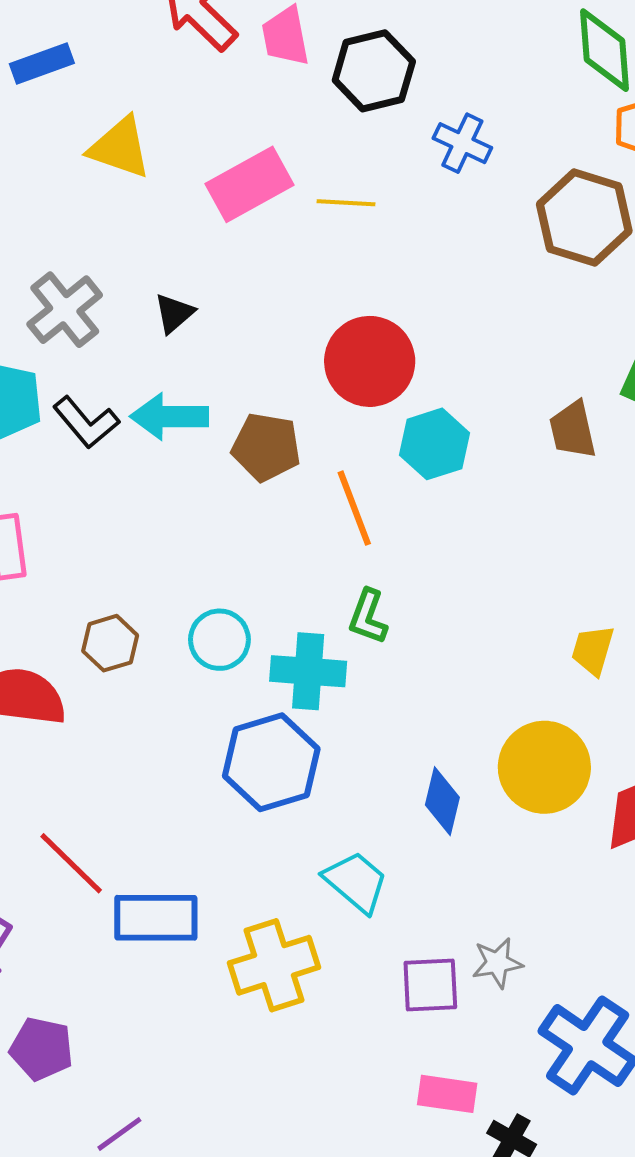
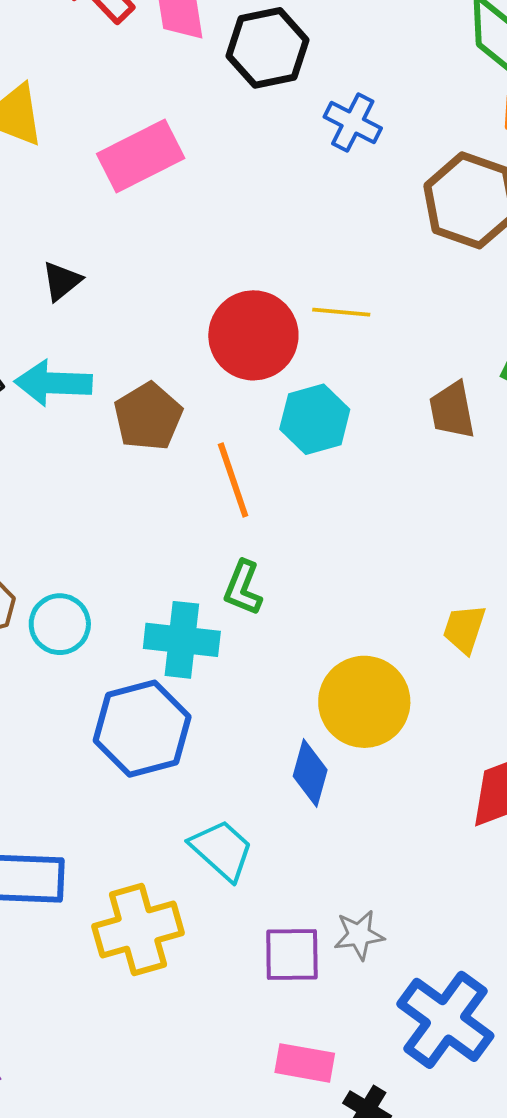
yellow line: (346, 203) -> (341, 312), moved
brown pentagon: (266, 447) -> (148, 417), turned 30
cyan circle: (219, 640) -> (60, 624), moved
yellow circle: (544, 767) -> (364, 702), moved

